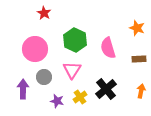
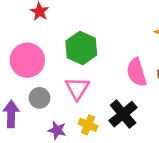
pink semicircle: (108, 48) -> (137, 72), moved
yellow cross: (80, 97) -> (88, 125), turned -32

